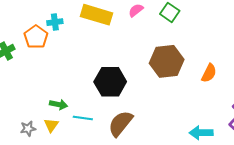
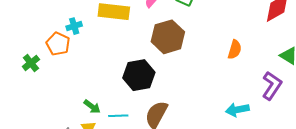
brown hexagon: (167, 61) -> (168, 37), moved
green arrow: (59, 104) -> (92, 107), turned 36

